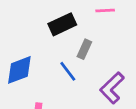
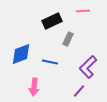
blue line: (68, 71) -> (50, 62), moved, turned -42

